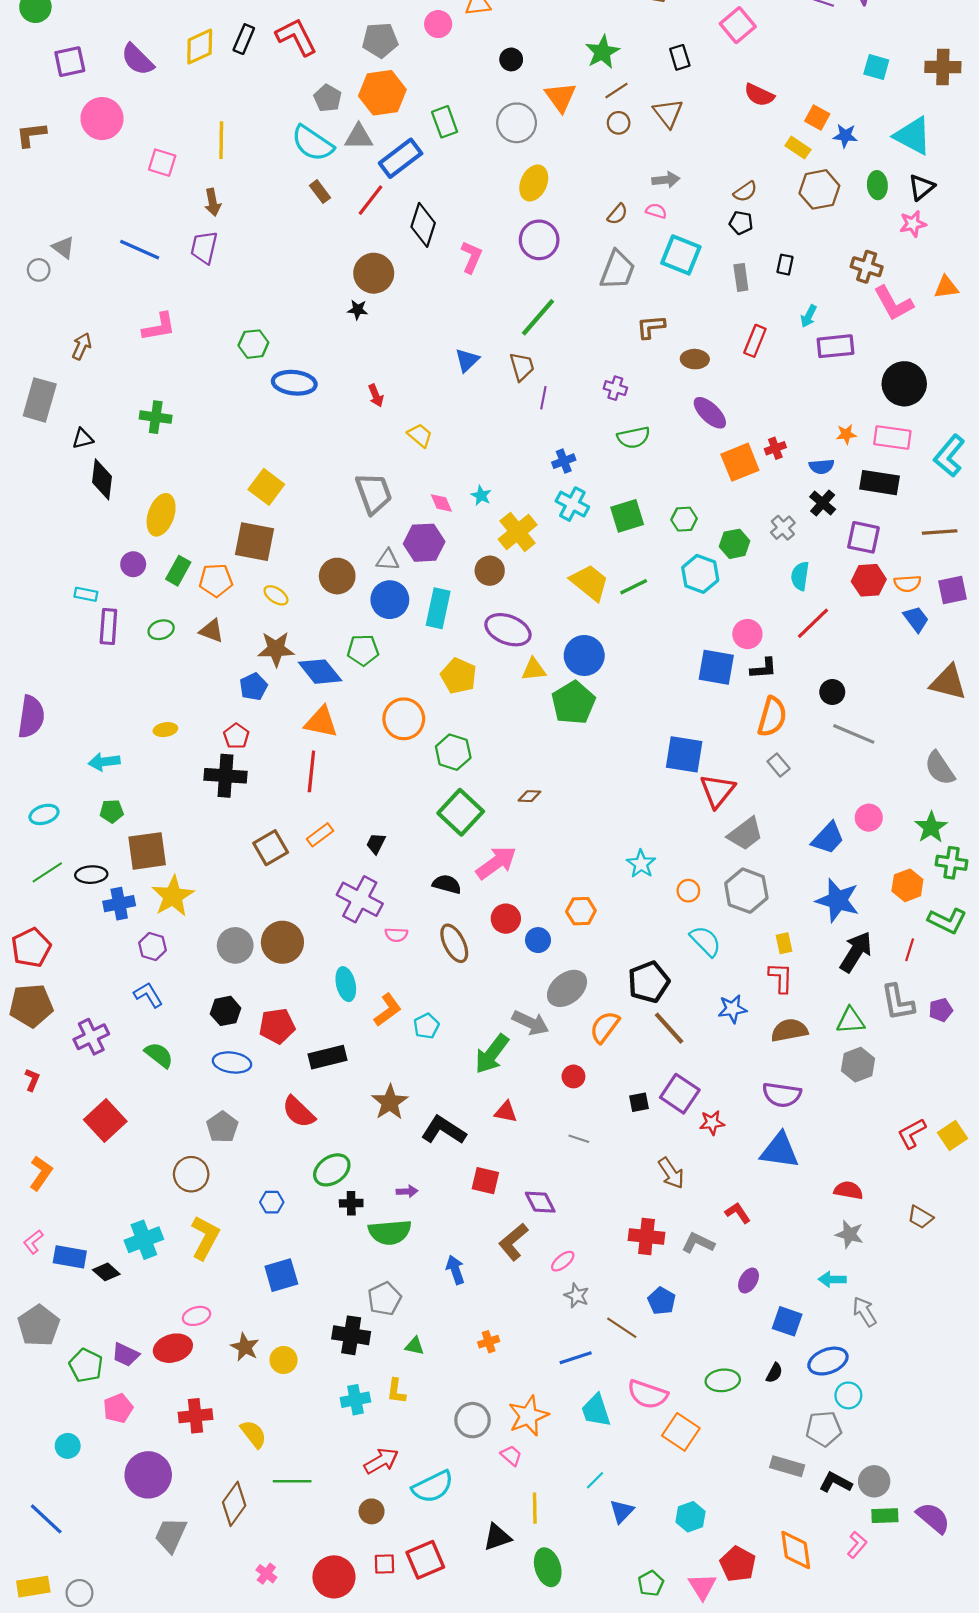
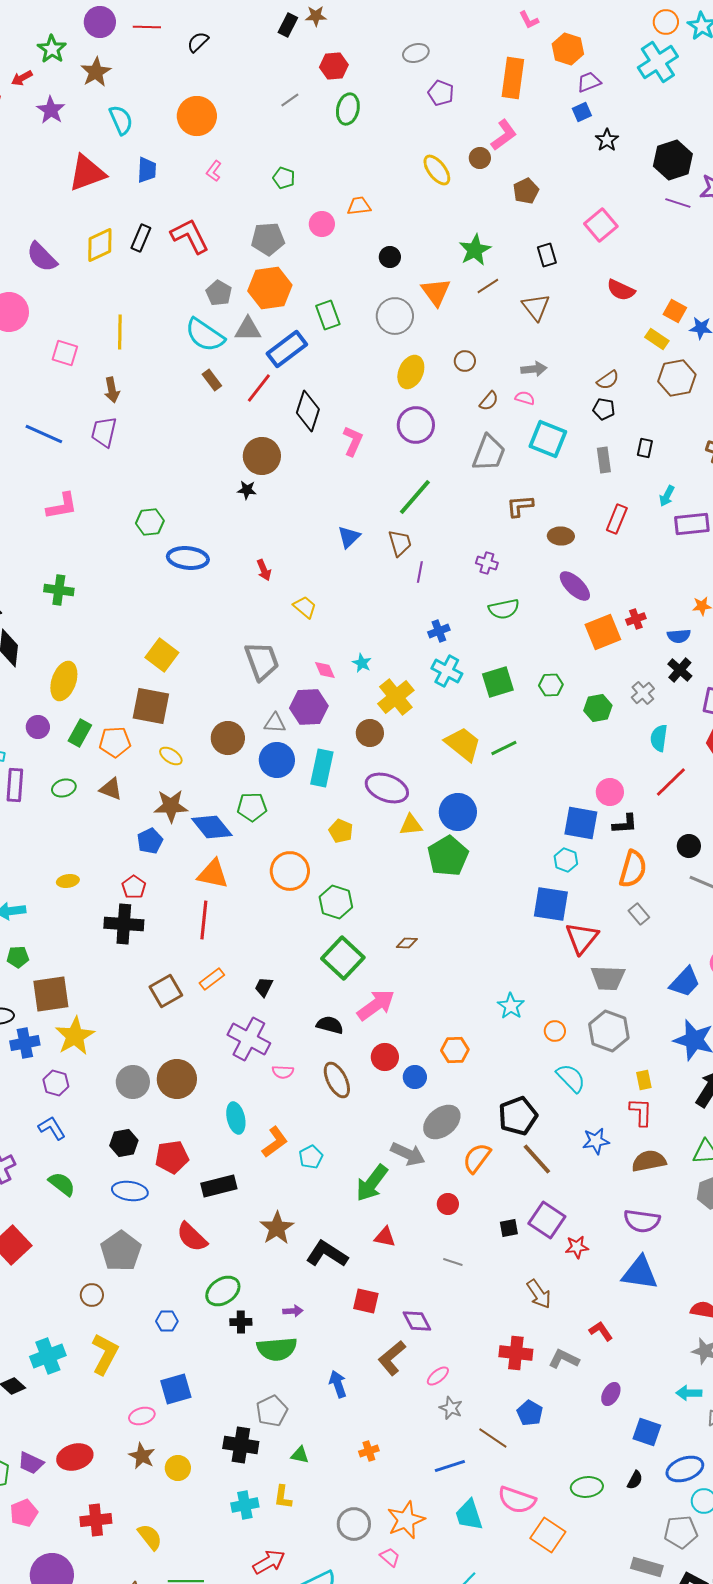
brown circle: (619, 123) -> (465, 361), moved
cyan hexagon: (700, 574) -> (566, 860), moved, size x0.7
yellow pentagon: (459, 676) -> (341, 831), size x0.7
gray trapezoid: (745, 834) -> (608, 978), turned 39
gray pentagon: (222, 1127) -> (121, 1251), size x1.4
brown circle: (191, 1174) -> (92, 1295), size x0.7
pink ellipse: (197, 1316) -> (142, 1416), moved

